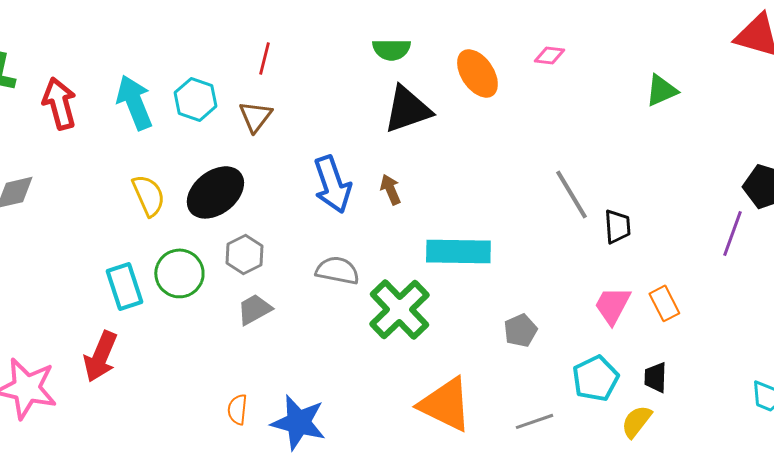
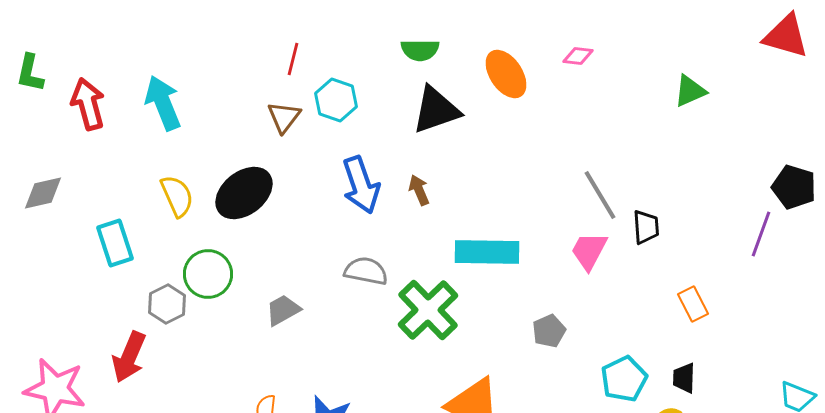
cyan hexagon: (195, 99) -> (336, 100), moved
gray hexagon: (244, 254) -> (167, 304), moved
cyan rectangle: (124, 286) -> (115, 243), moved
pink trapezoid: (612, 305) -> (589, 251), moved

